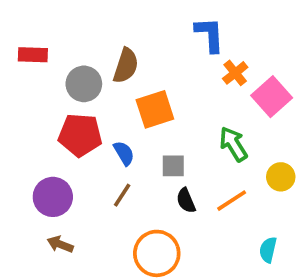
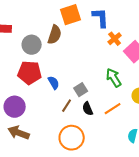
orange square: (155, 109) -> (71, 15), moved
gray square: (173, 166) -> (81, 90), turned -32
brown line: (122, 195) -> (67, 106), moved
brown arrow: (60, 244) -> (19, 133), size x1.5

